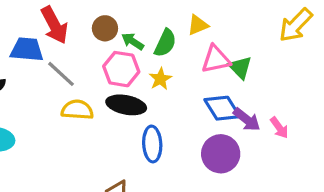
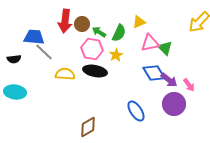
red arrow: (54, 25) -> (65, 21), moved, turned 35
gray line: (61, 74) -> (44, 52), moved
blue ellipse: (152, 144) -> (136, 111), moved, turned -30
purple circle: (221, 154) -> (174, 104), moved

